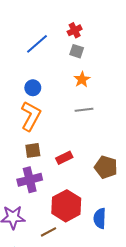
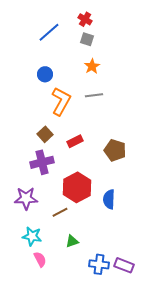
red cross: (75, 30) -> (85, 19), turned -32
orange L-shape: (31, 116) -> (61, 101), moved
brown square: (33, 150) -> (45, 134), turned -35

